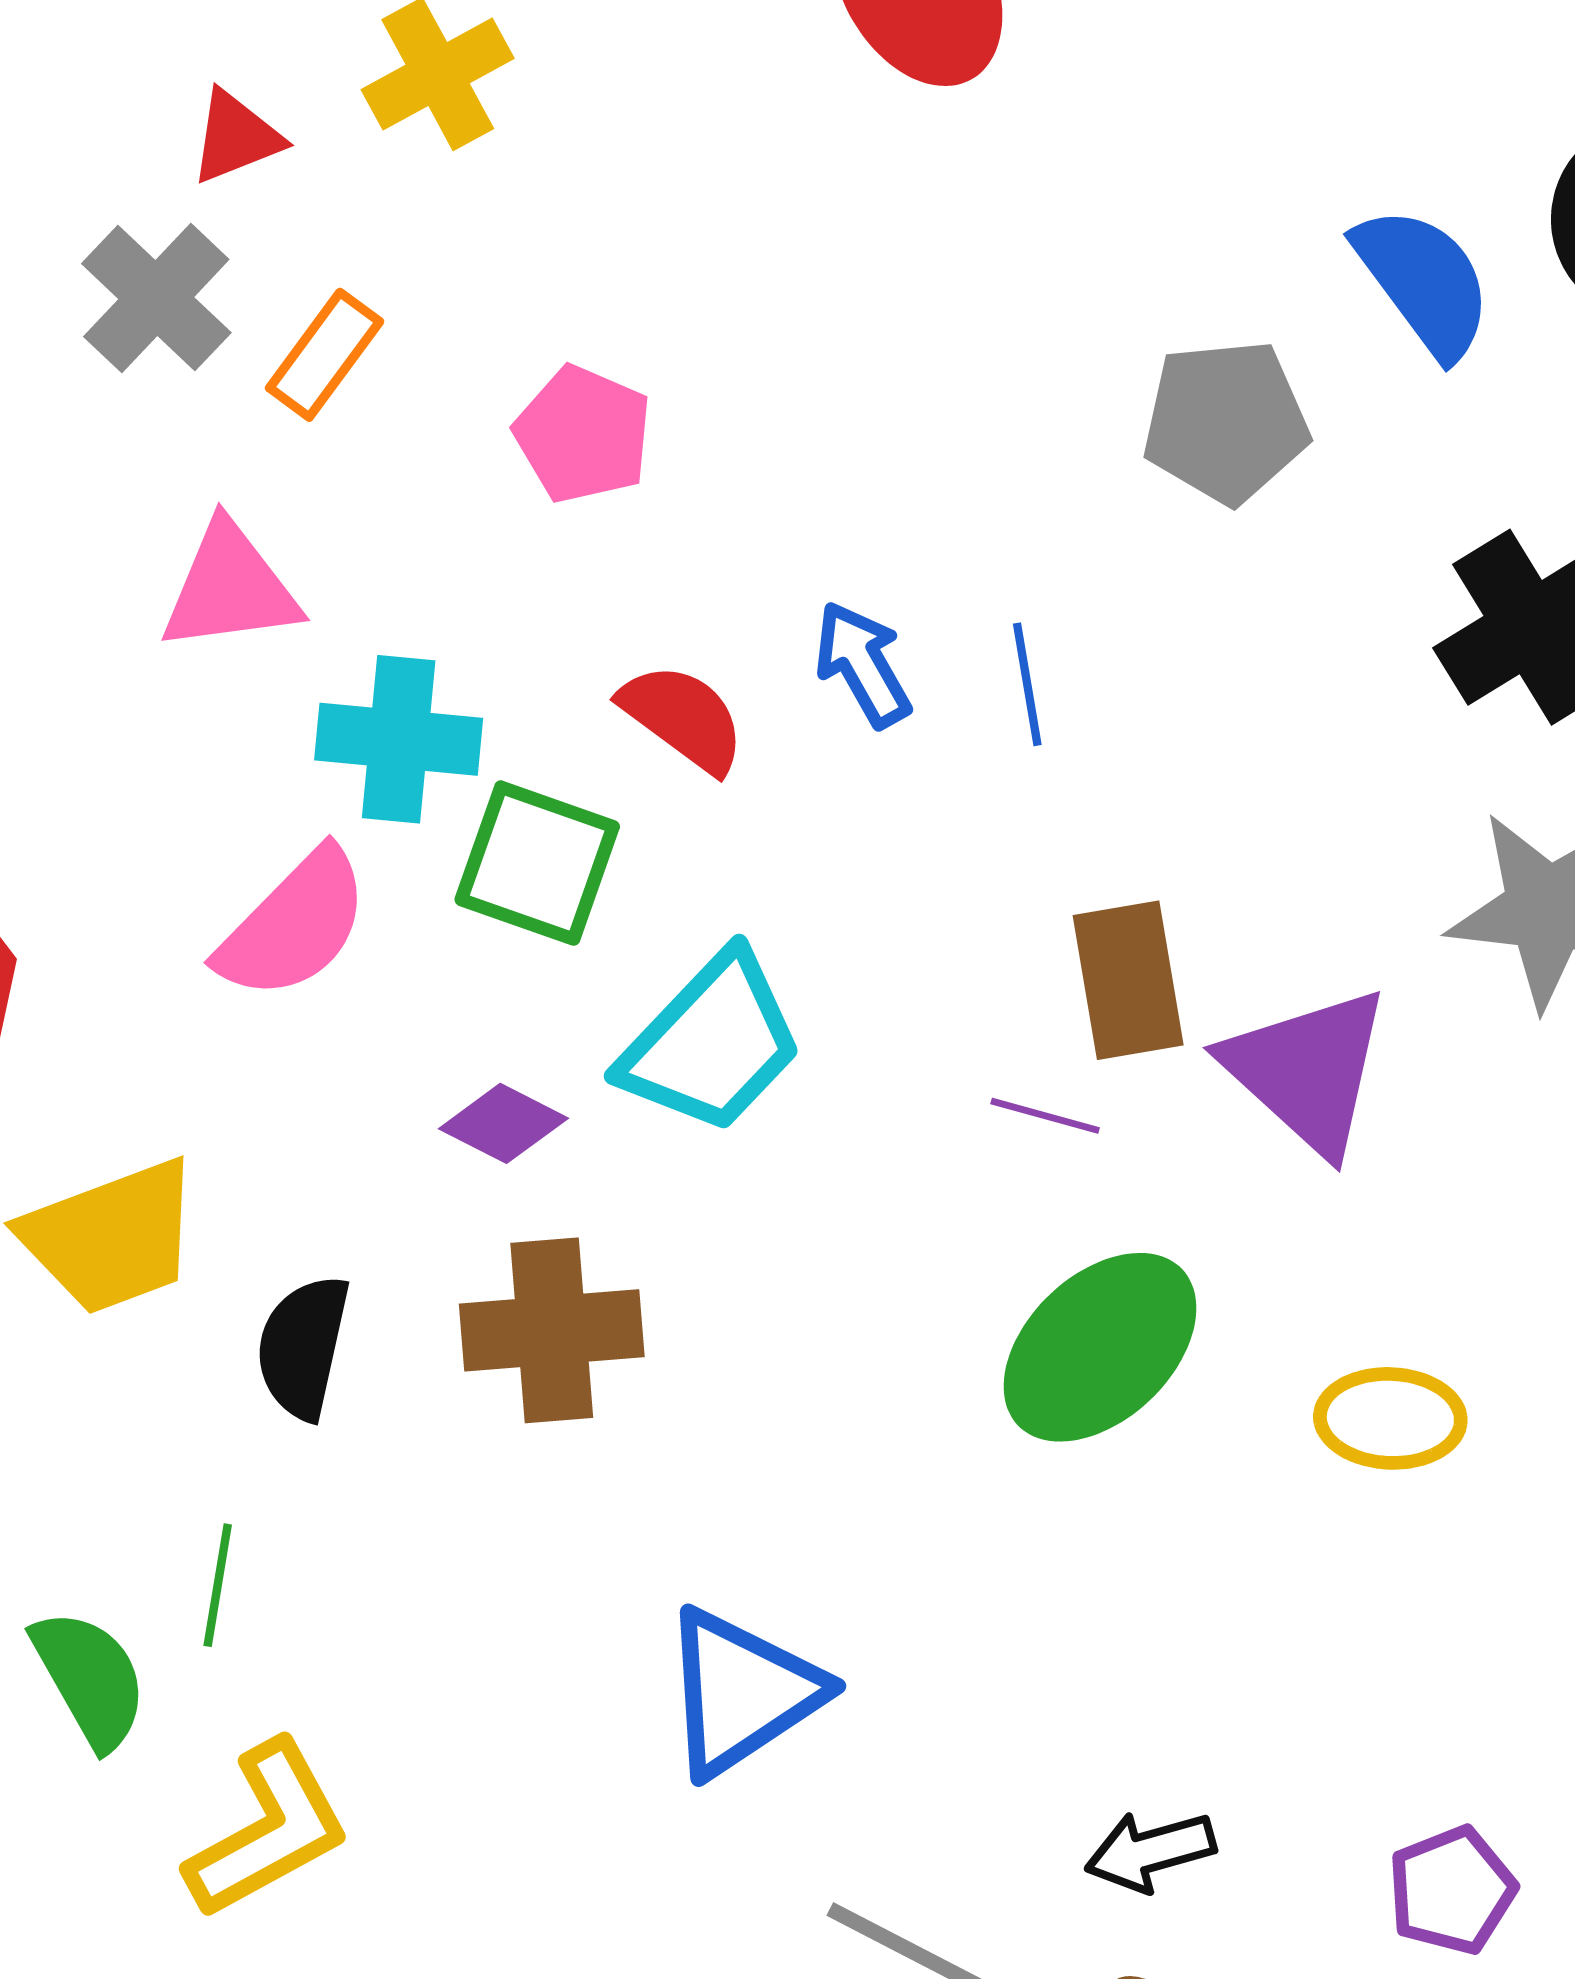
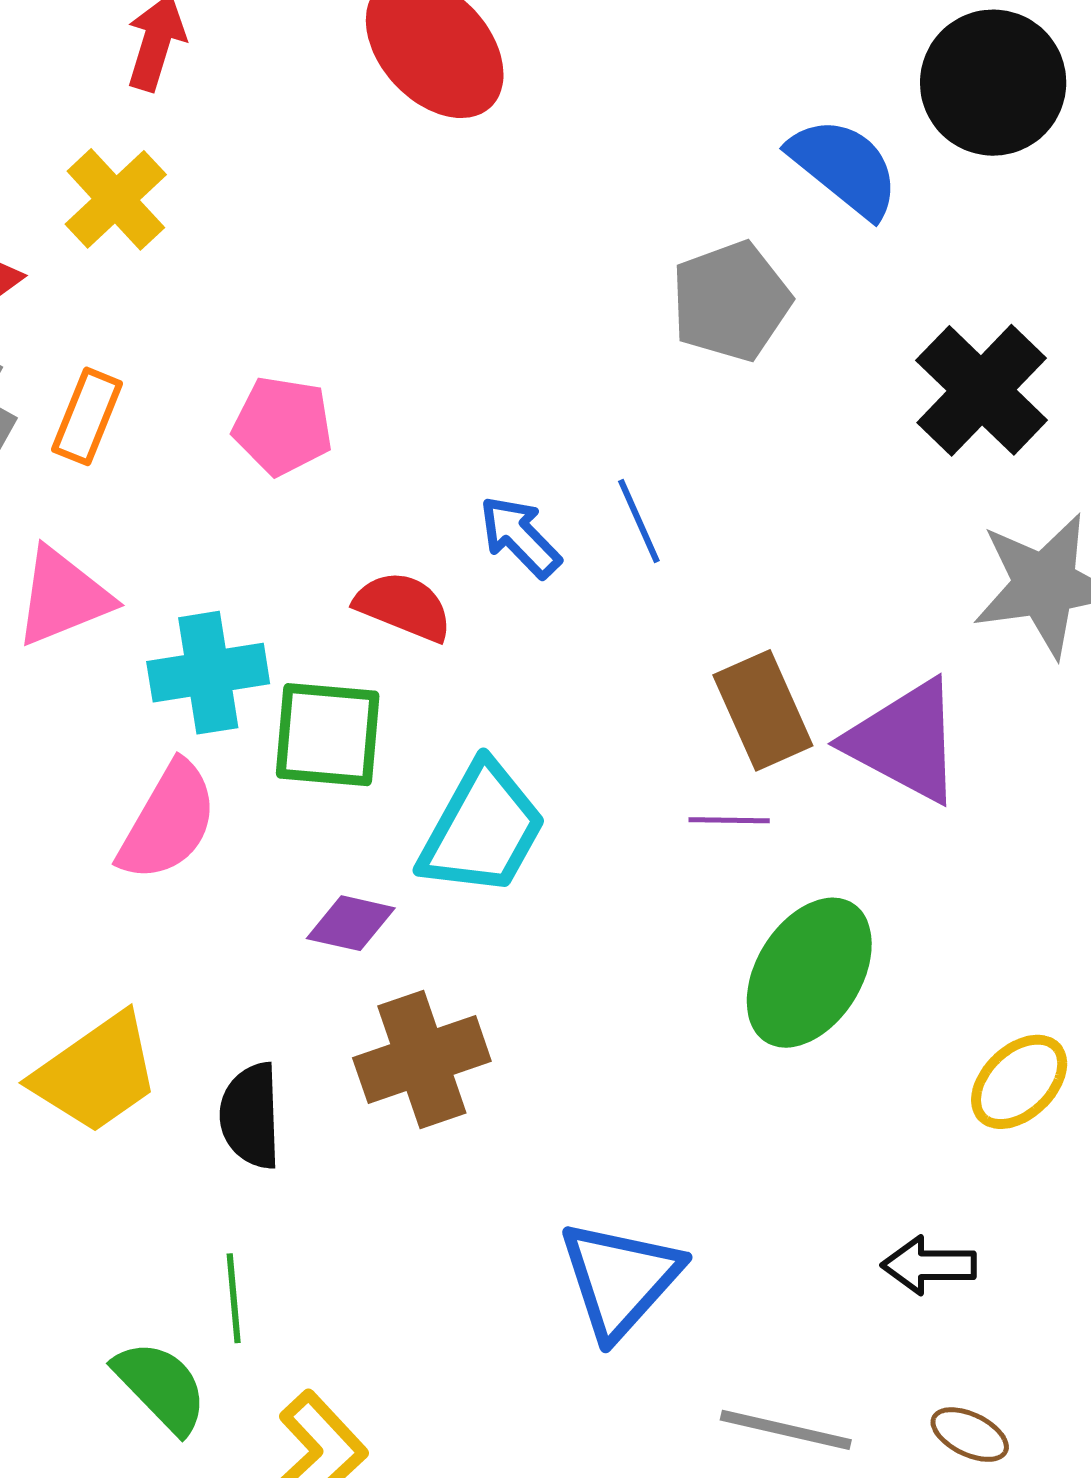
yellow ellipse: (1390, 1418) -> (1019, 1082), moved, turned -32
black arrow: (1150, 1851) -> (929, 1265), moved, turned 30

